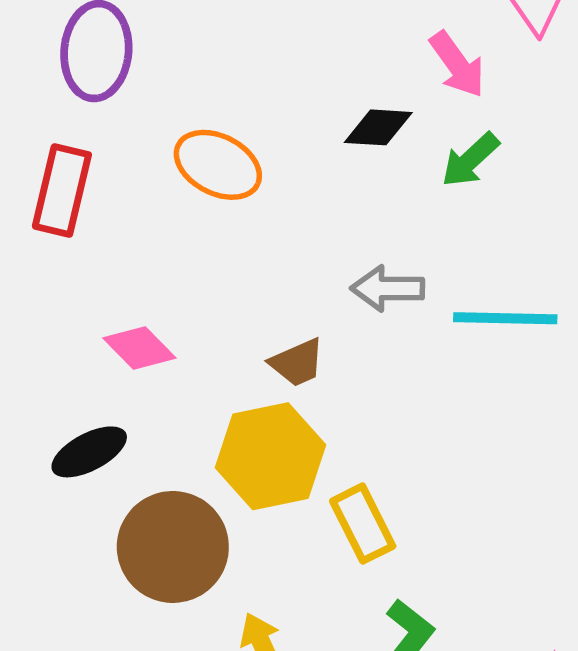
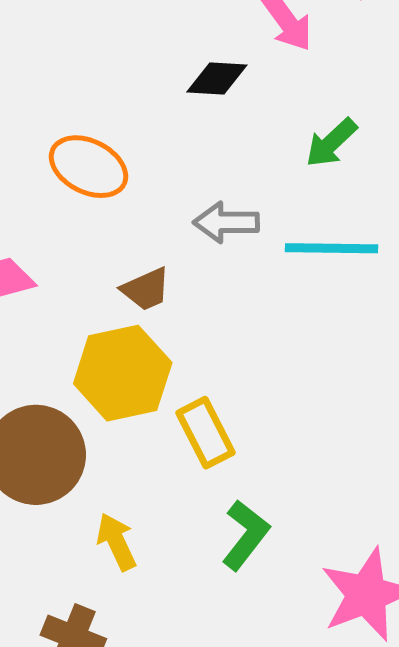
green arrow: (470, 160) -> (331, 143), moved
orange ellipse: (218, 165) -> (89, 167), moved

